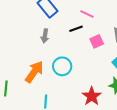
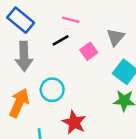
gray arrow: (45, 36) -> (24, 56), size x1.6
red star: (92, 96) -> (74, 122), moved

